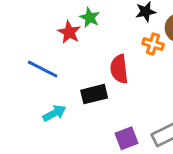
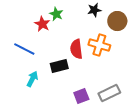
orange cross: (153, 44) -> (99, 45), moved, size x1.5
cyan arrow: (54, 113) -> (32, 79), turned -35

